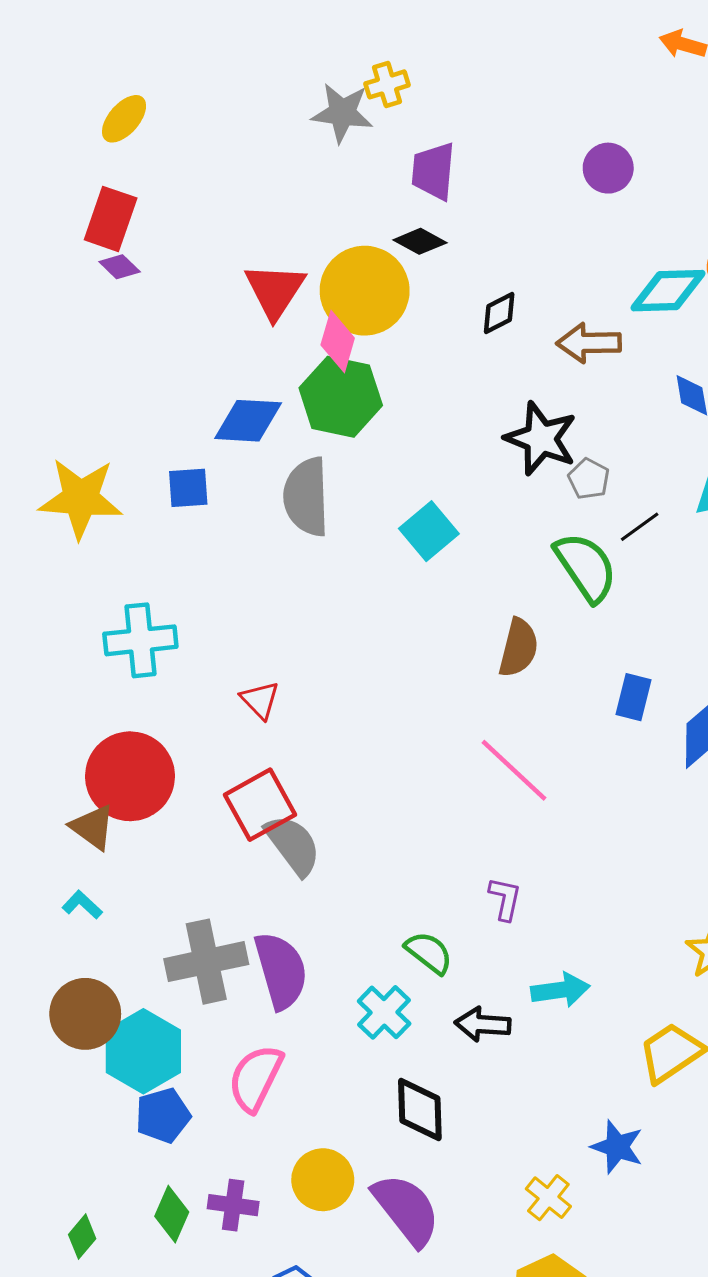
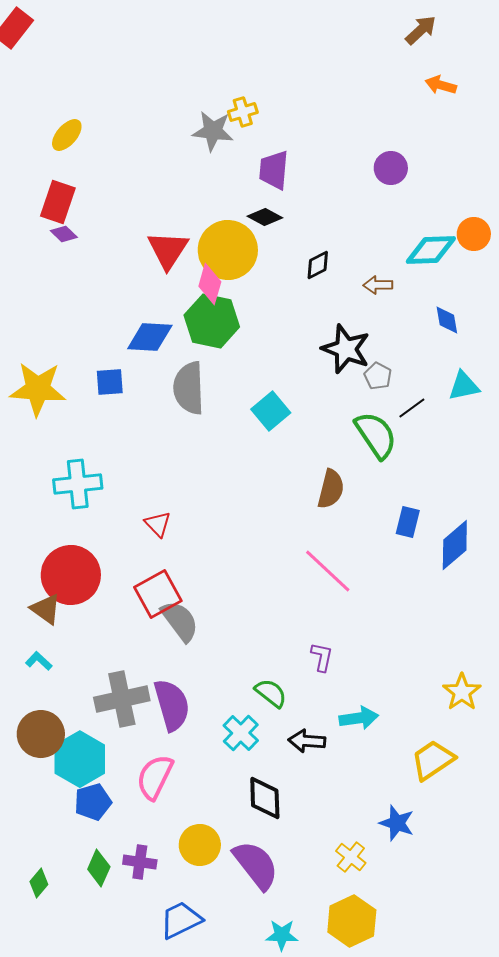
brown arrow: (589, 343) -> (378, 285), size x0.7

